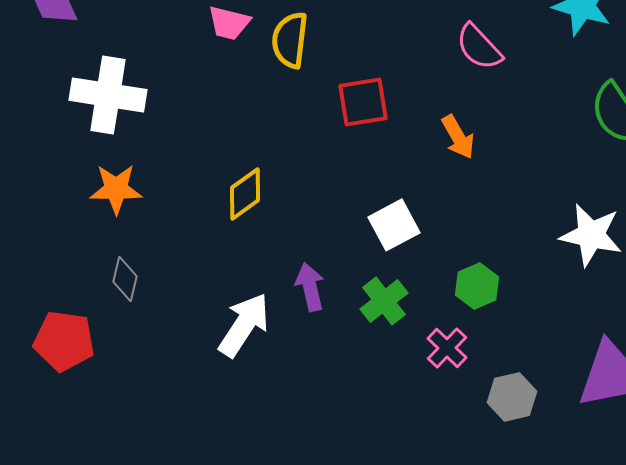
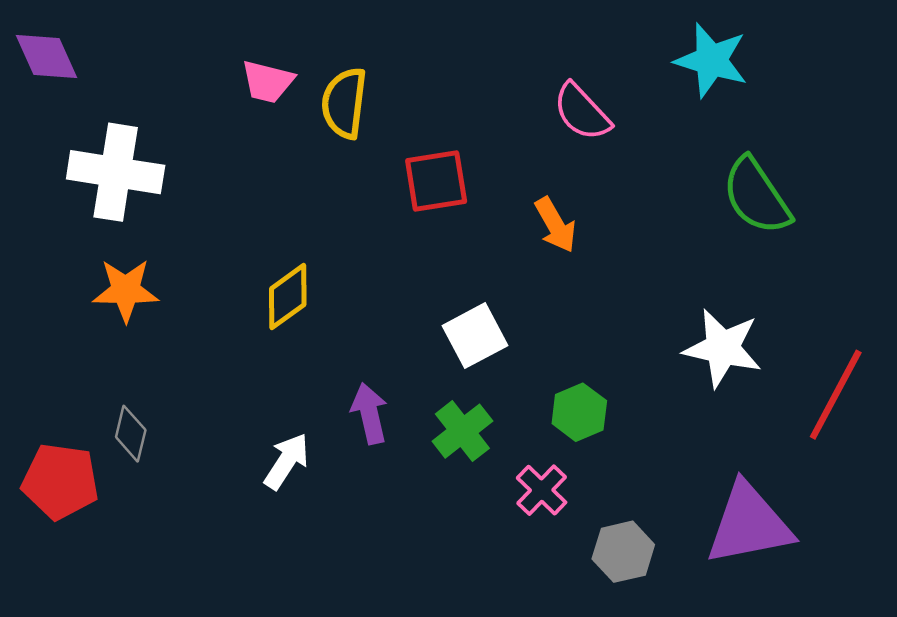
gray diamond: (125, 279) -> (131, 434), moved
white arrow: (244, 325) -> (286, 461), size x0.7

